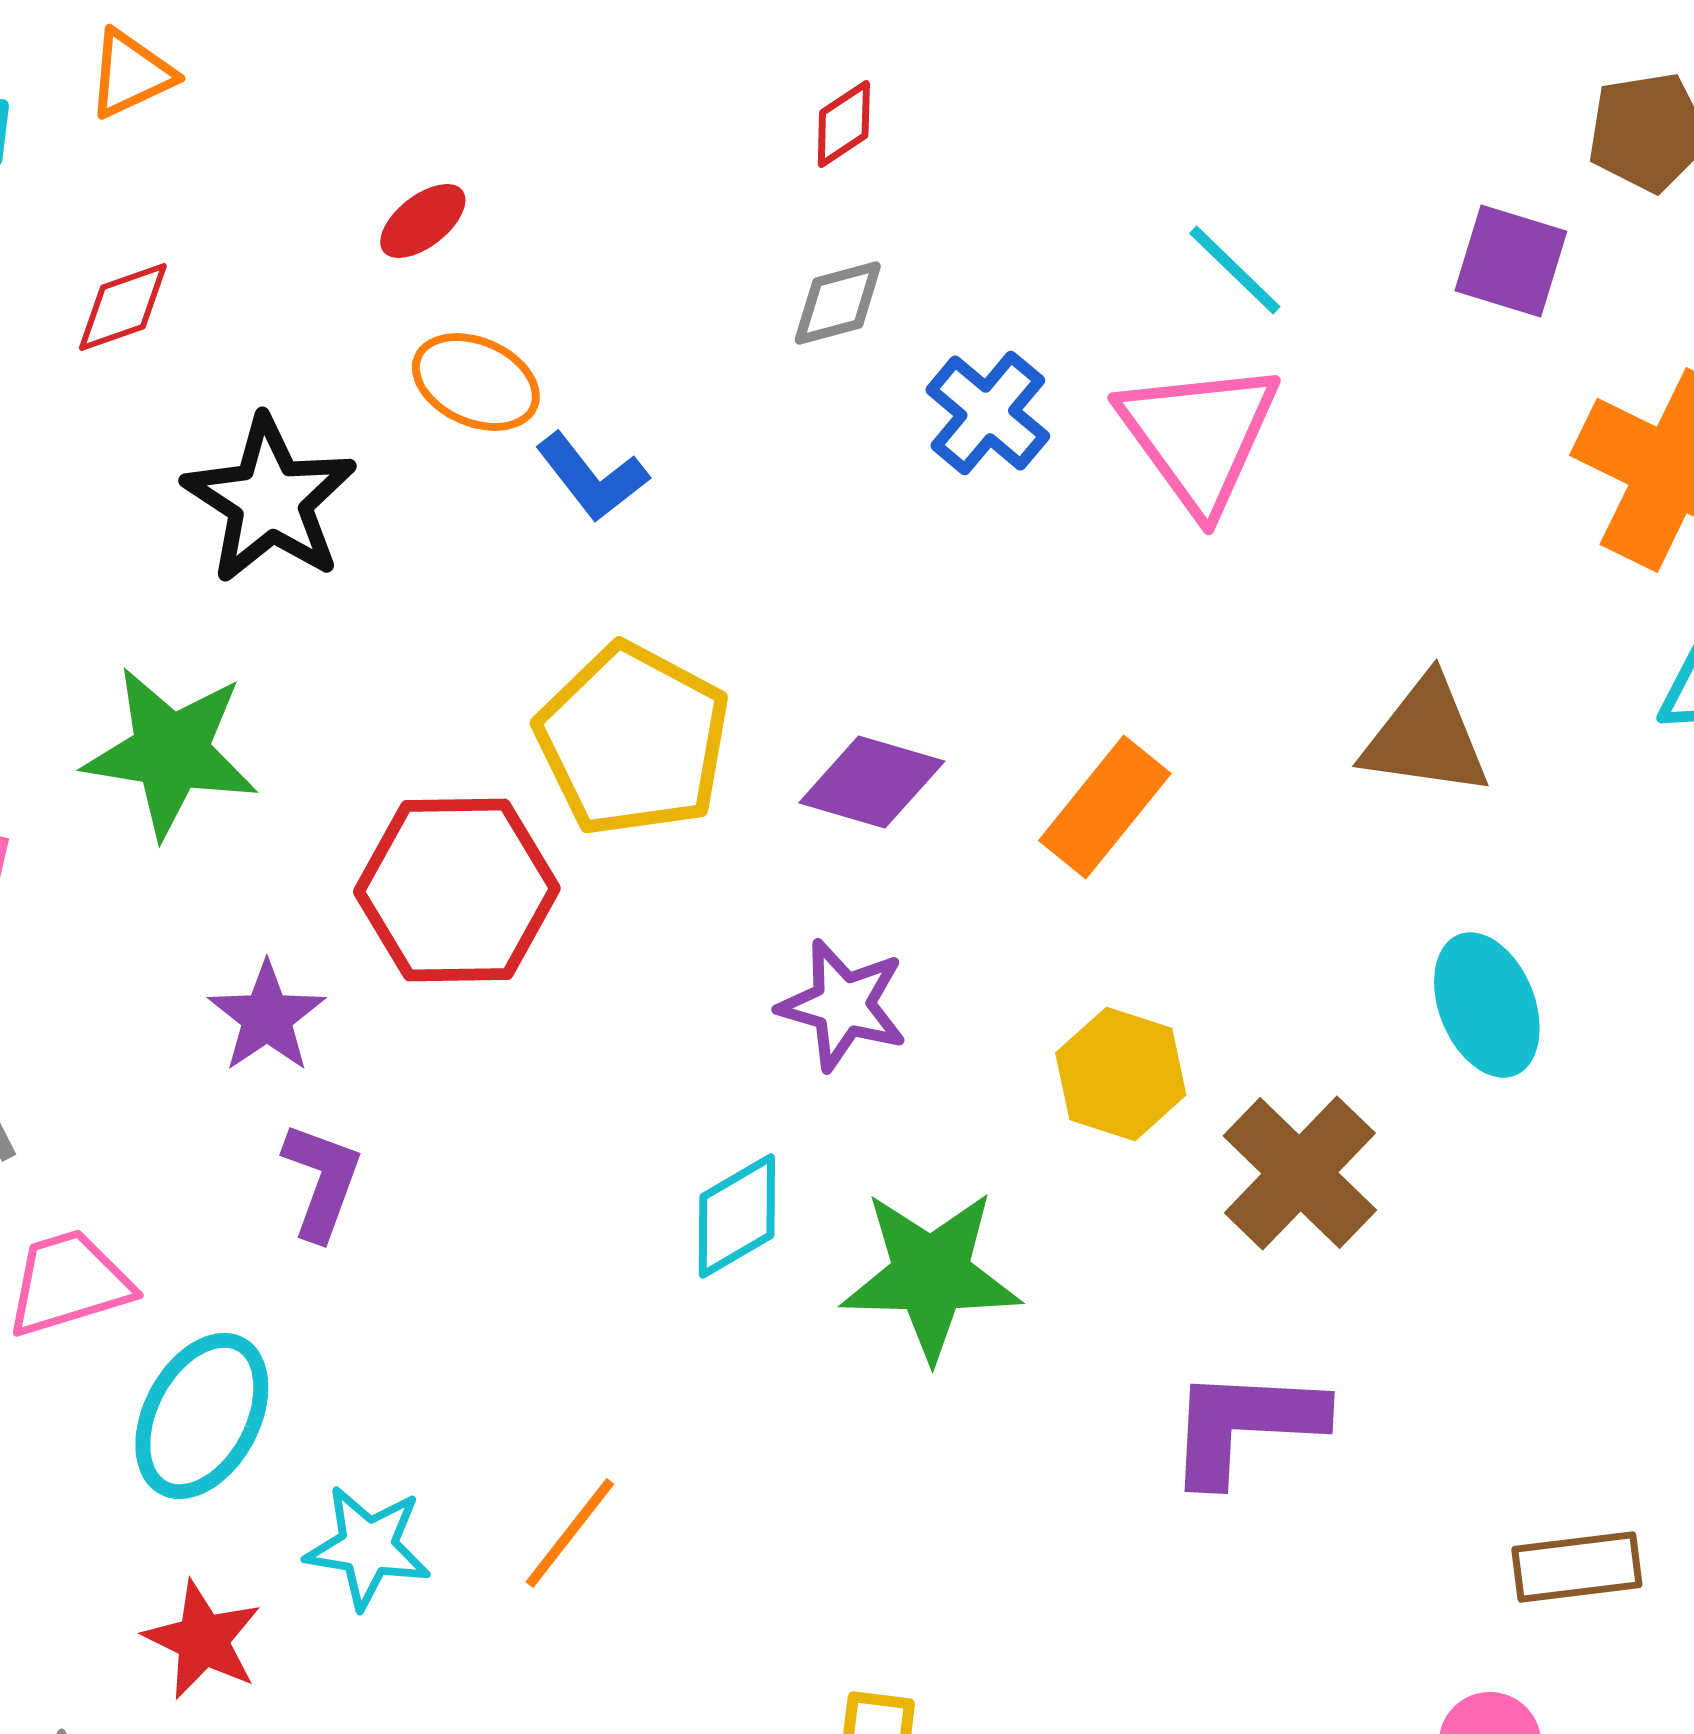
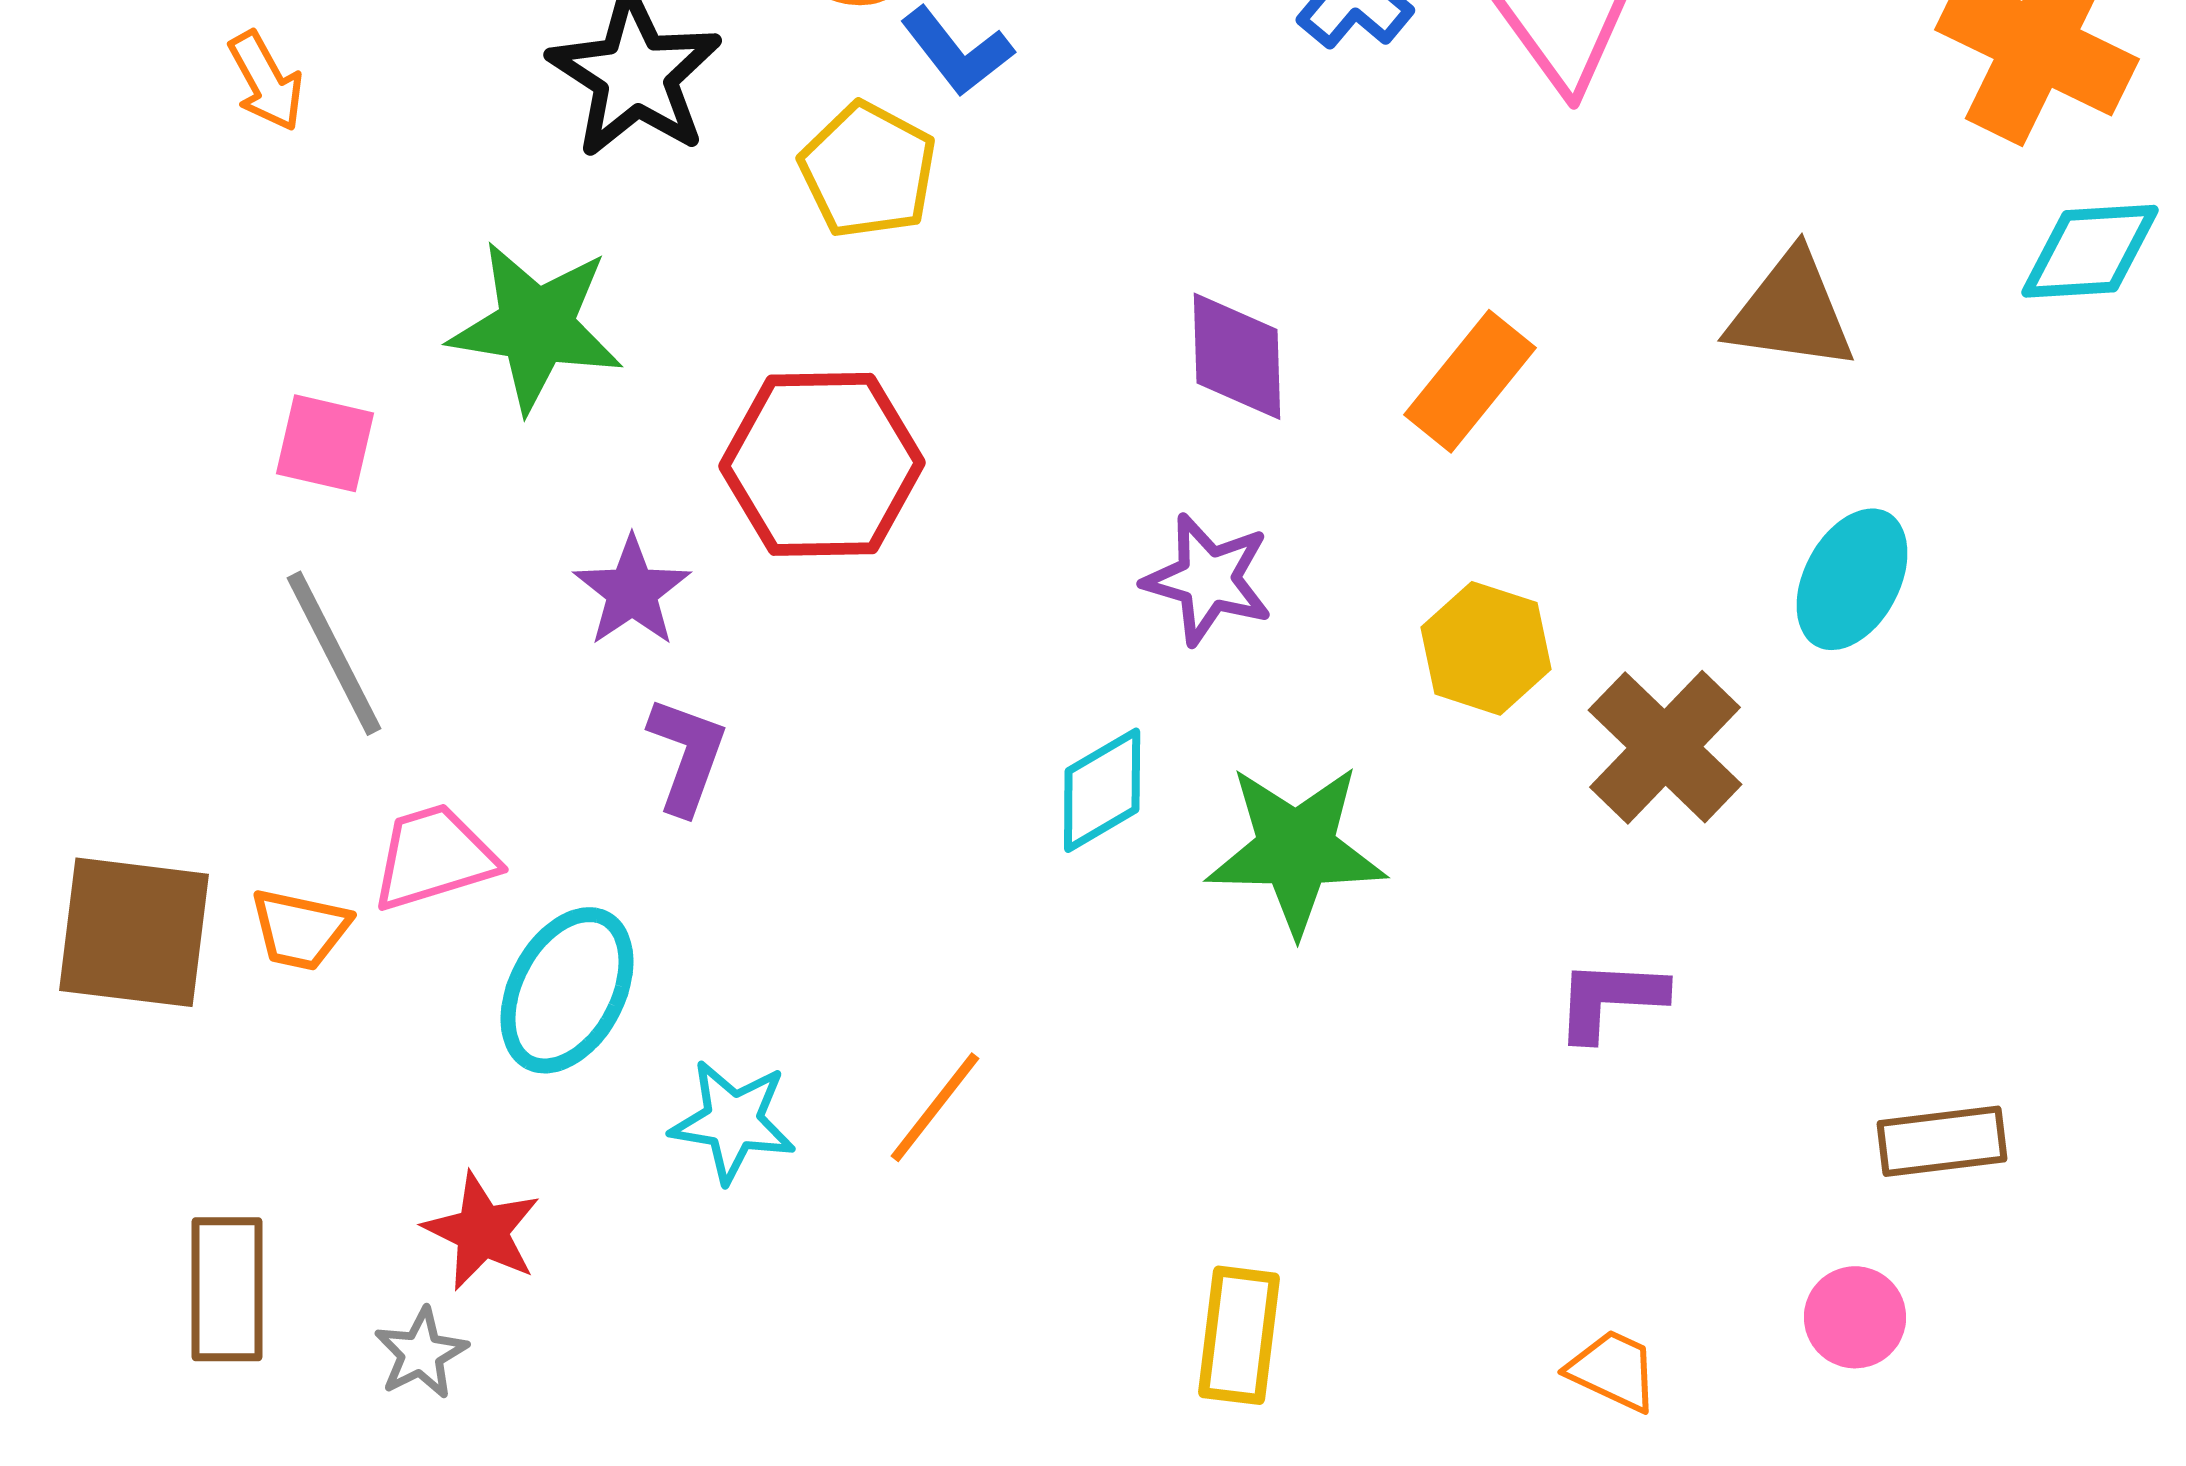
yellow pentagon: (633, 740) -> (868, 170), moved, size x0.7
purple diamond: (872, 782) -> (1237, 356), turned 72
cyan ellipse: (1487, 1005) -> (1852, 579), turned 50
purple L-shape: (1245, 1425) -> (1610, 999), size x0.7
red star: (203, 1640) -> (482, 1231), moved

